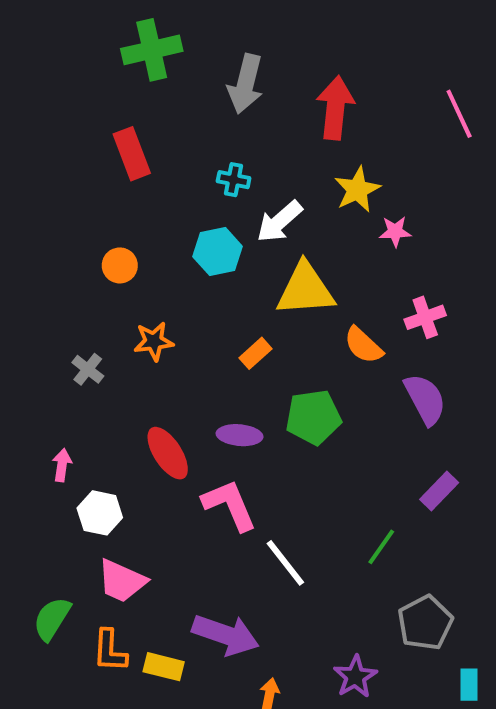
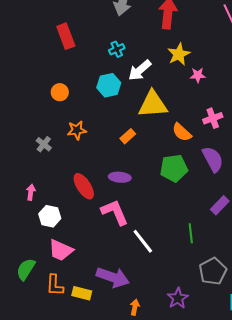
cyan cross: (234, 180) -> (117, 49), turned -35
green pentagon: (313, 417) -> (174, 168), moved
green line: (381, 547) -> (191, 233), turned -42

